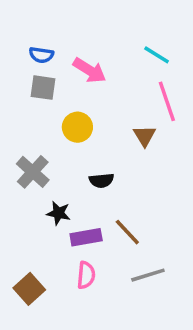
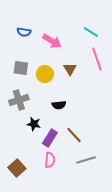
gray square: (43, 88) -> (21, 68), moved
brown triangle: (145, 136) -> (70, 69), moved
gray cross: (33, 172) -> (19, 100), turned 30
purple rectangle: (86, 237) -> (50, 138), turned -48

